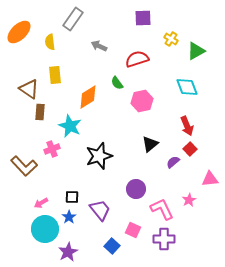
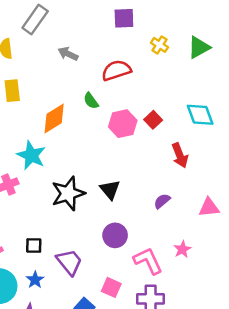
green triangle: (196, 51) -> (199, 47), moved
cyan diamond: (187, 87) -> (200, 115), moved
black triangle: (150, 144) -> (110, 190), moved, turned -30
red square: (190, 149) -> (153, 120), moved
pink triangle: (210, 179) -> (209, 207), moved
blue star: (69, 217) -> (35, 280), moved

